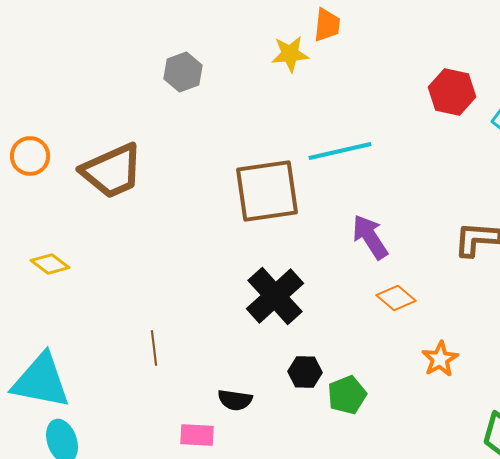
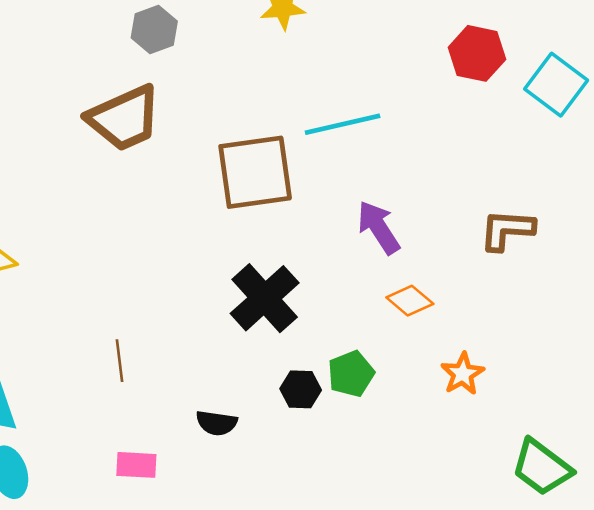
brown trapezoid: (112, 171) -> (124, 118), moved
green pentagon: (347, 395) -> (351, 374), moved
pink rectangle: (197, 435) -> (136, 465), moved

